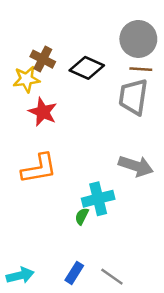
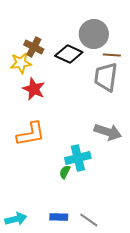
gray circle: (138, 39) -> (94, 34), moved
blue rectangle: (74, 273) -> (59, 217), turned 60

